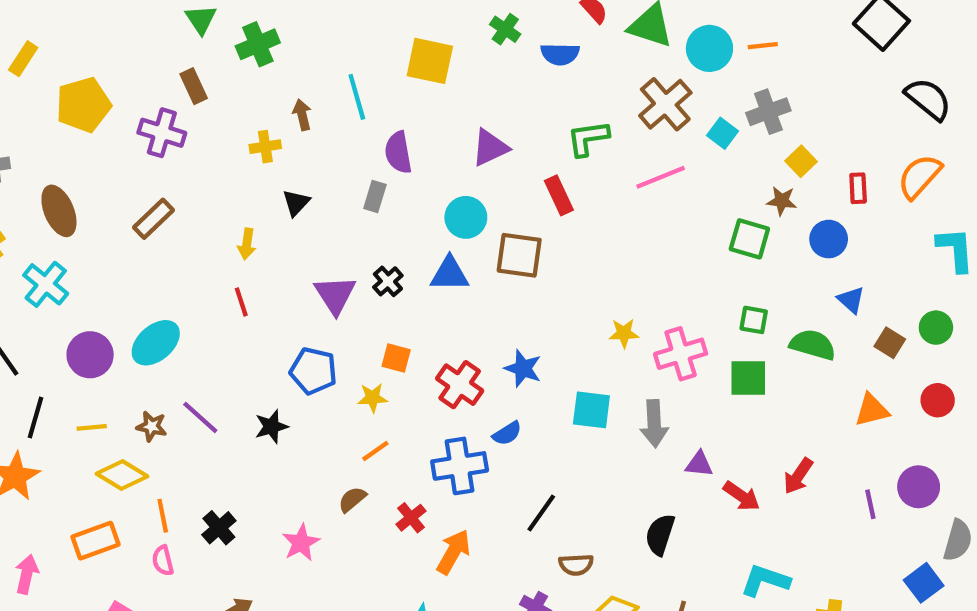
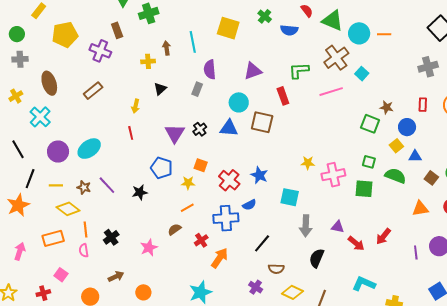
gray cross: (768, 112) -> (428, 67), moved
yellow square: (801, 161) -> (396, 146), moved
blue triangle: (851, 300) -> (415, 156), turned -48
gray arrow: (654, 424) -> (306, 226), moved

